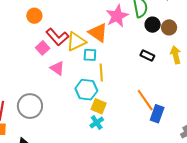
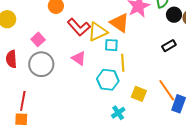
pink square: (43, 48) -> (38, 39), moved
black rectangle: (147, 55) -> (169, 46), turned -56
gray circle: (30, 106) -> (41, 64), moved
yellow square: (99, 106) -> (139, 94), moved

